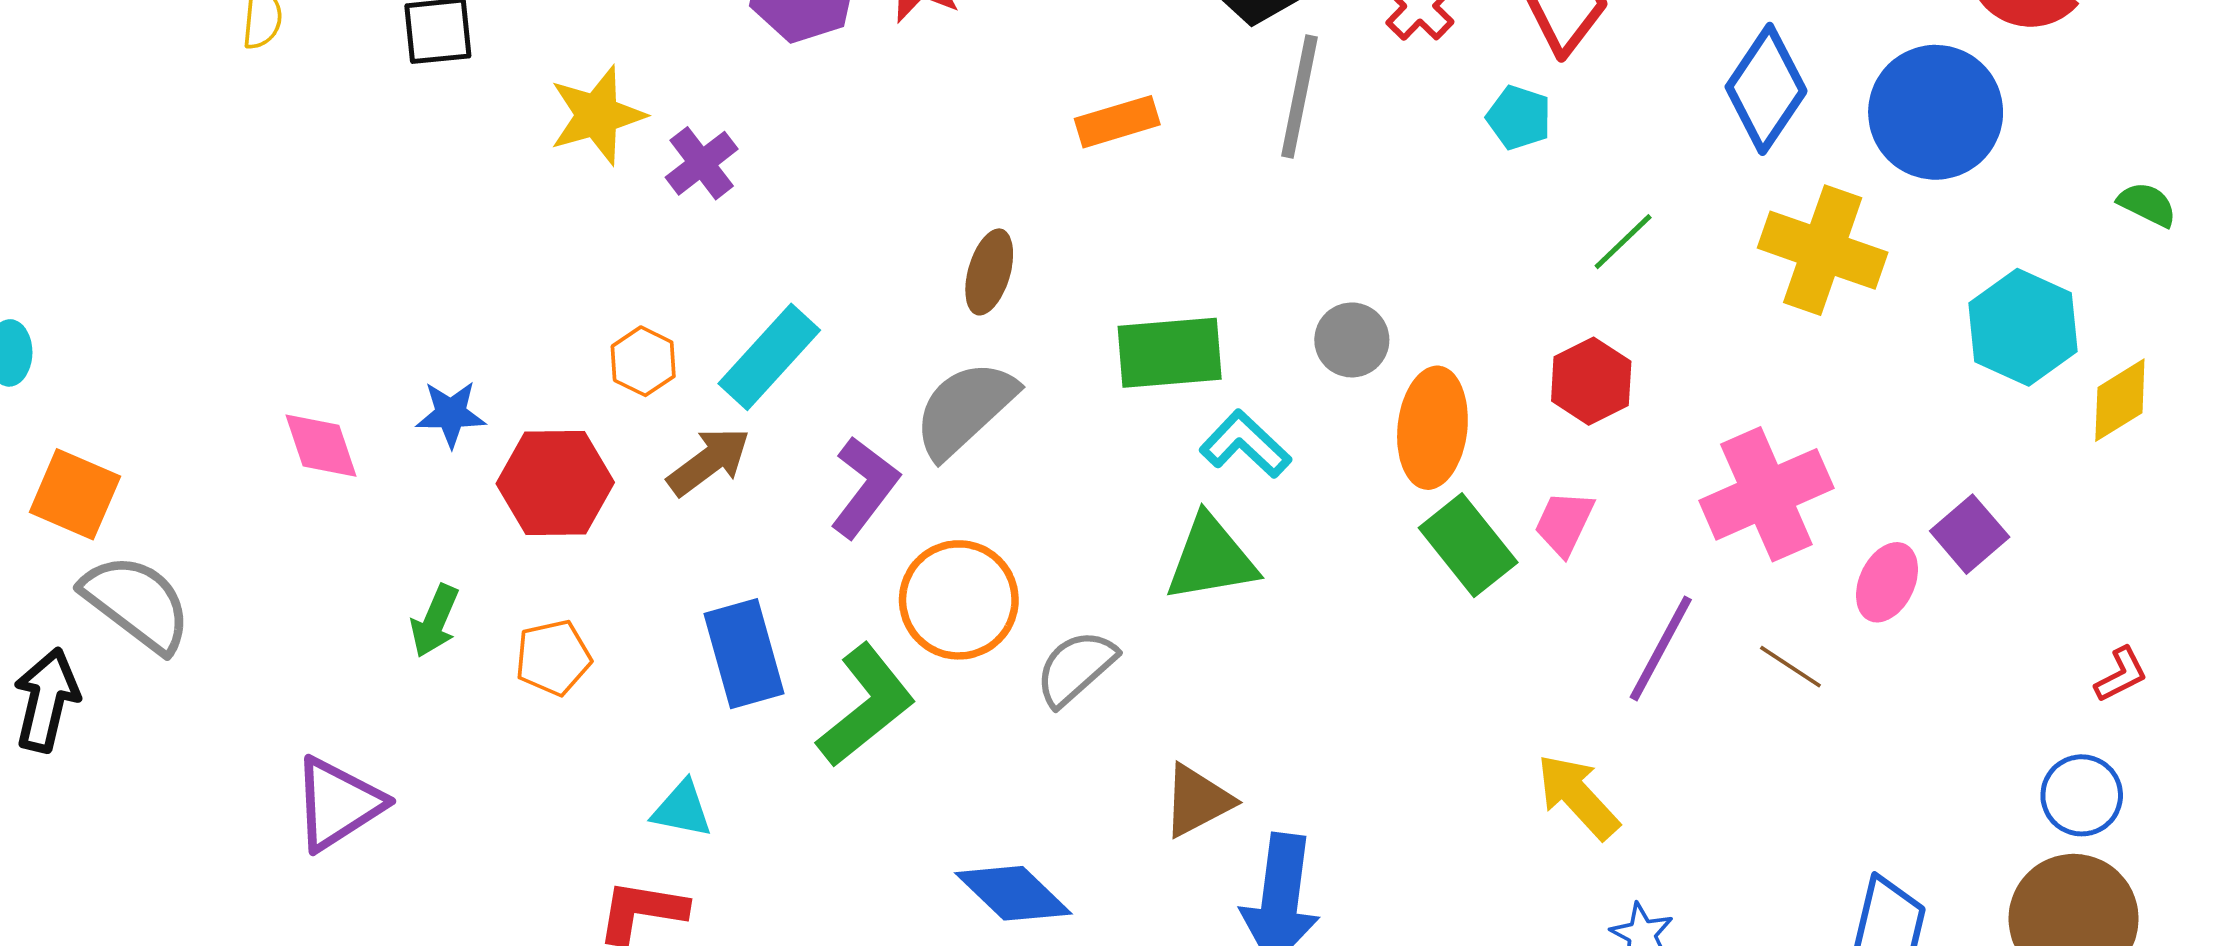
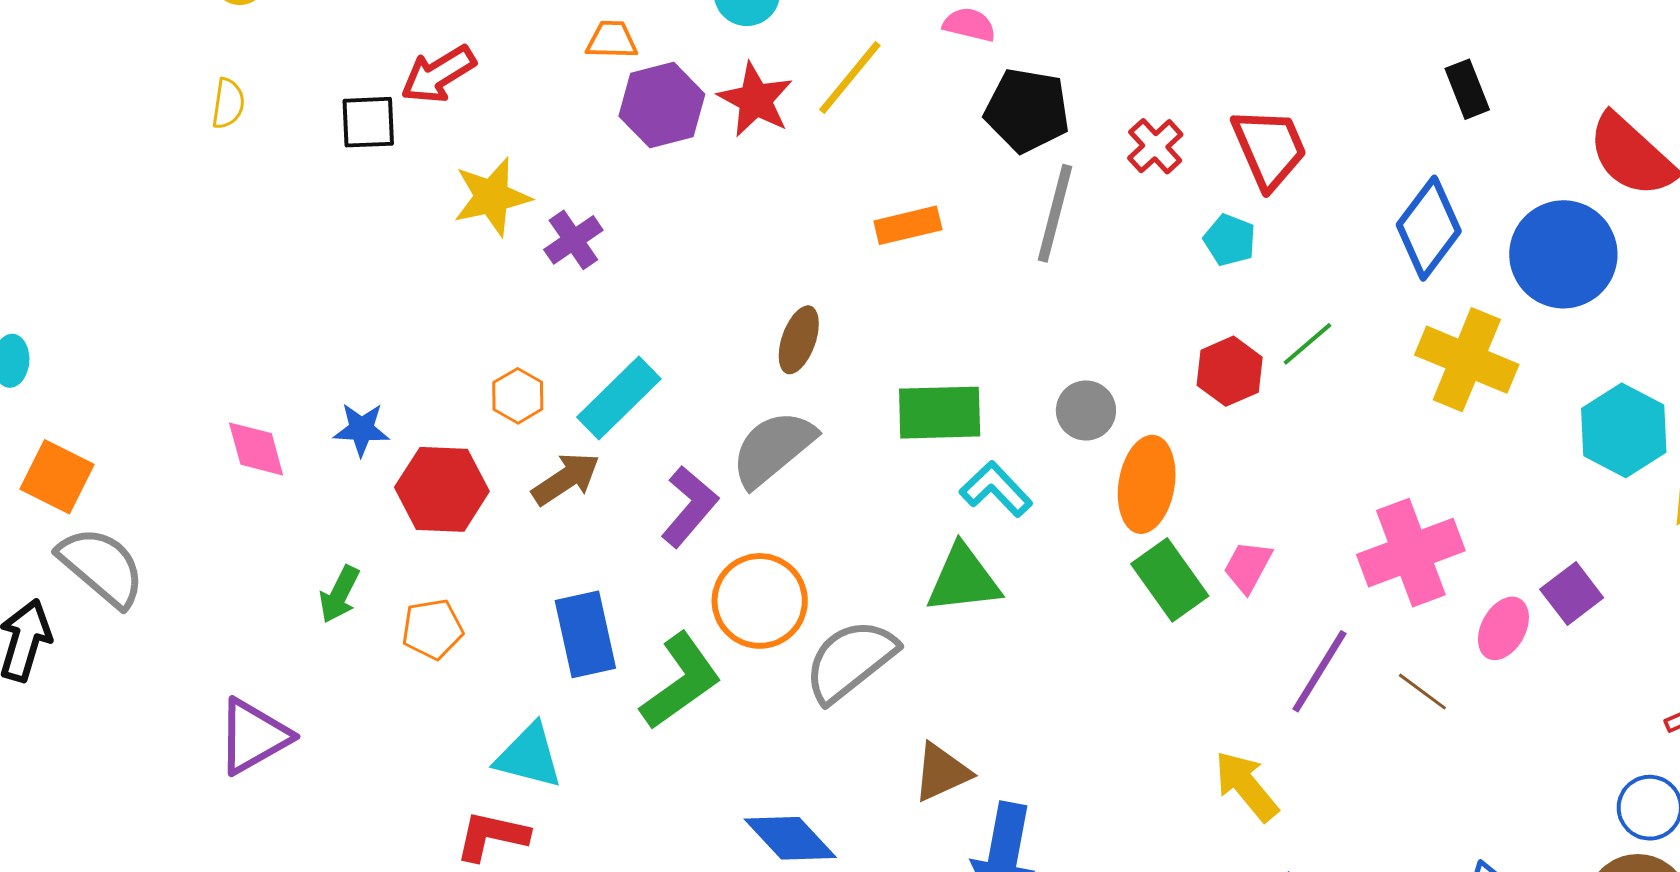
red hexagon: (1591, 381) -> (1230, 371), moved
gray semicircle: (1076, 668) -> (850, 661), size x1.4
cyan triangle: (682, 809) -> (529, 756), size x1.4

